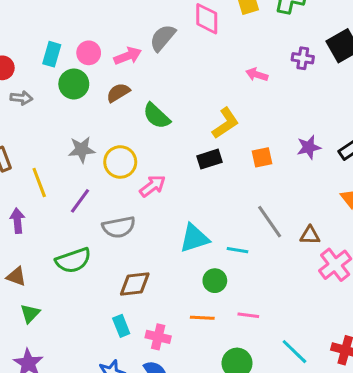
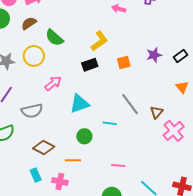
yellow circle: (120, 162) -> (34, 56), moved
brown triangle: (310, 235) -> (157, 112), turned -48
cyan triangle: (194, 238) -> (79, 104), moved
green circle: (215, 281) -> (84, 136), moved
brown diamond: (135, 284) -> (44, 148), turned 35
orange line: (202, 318) -> (73, 160), moved

